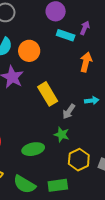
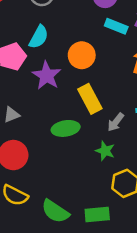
orange circle: (29, 51) -> (82, 55), moved
green ellipse: (33, 149) -> (66, 128), moved

